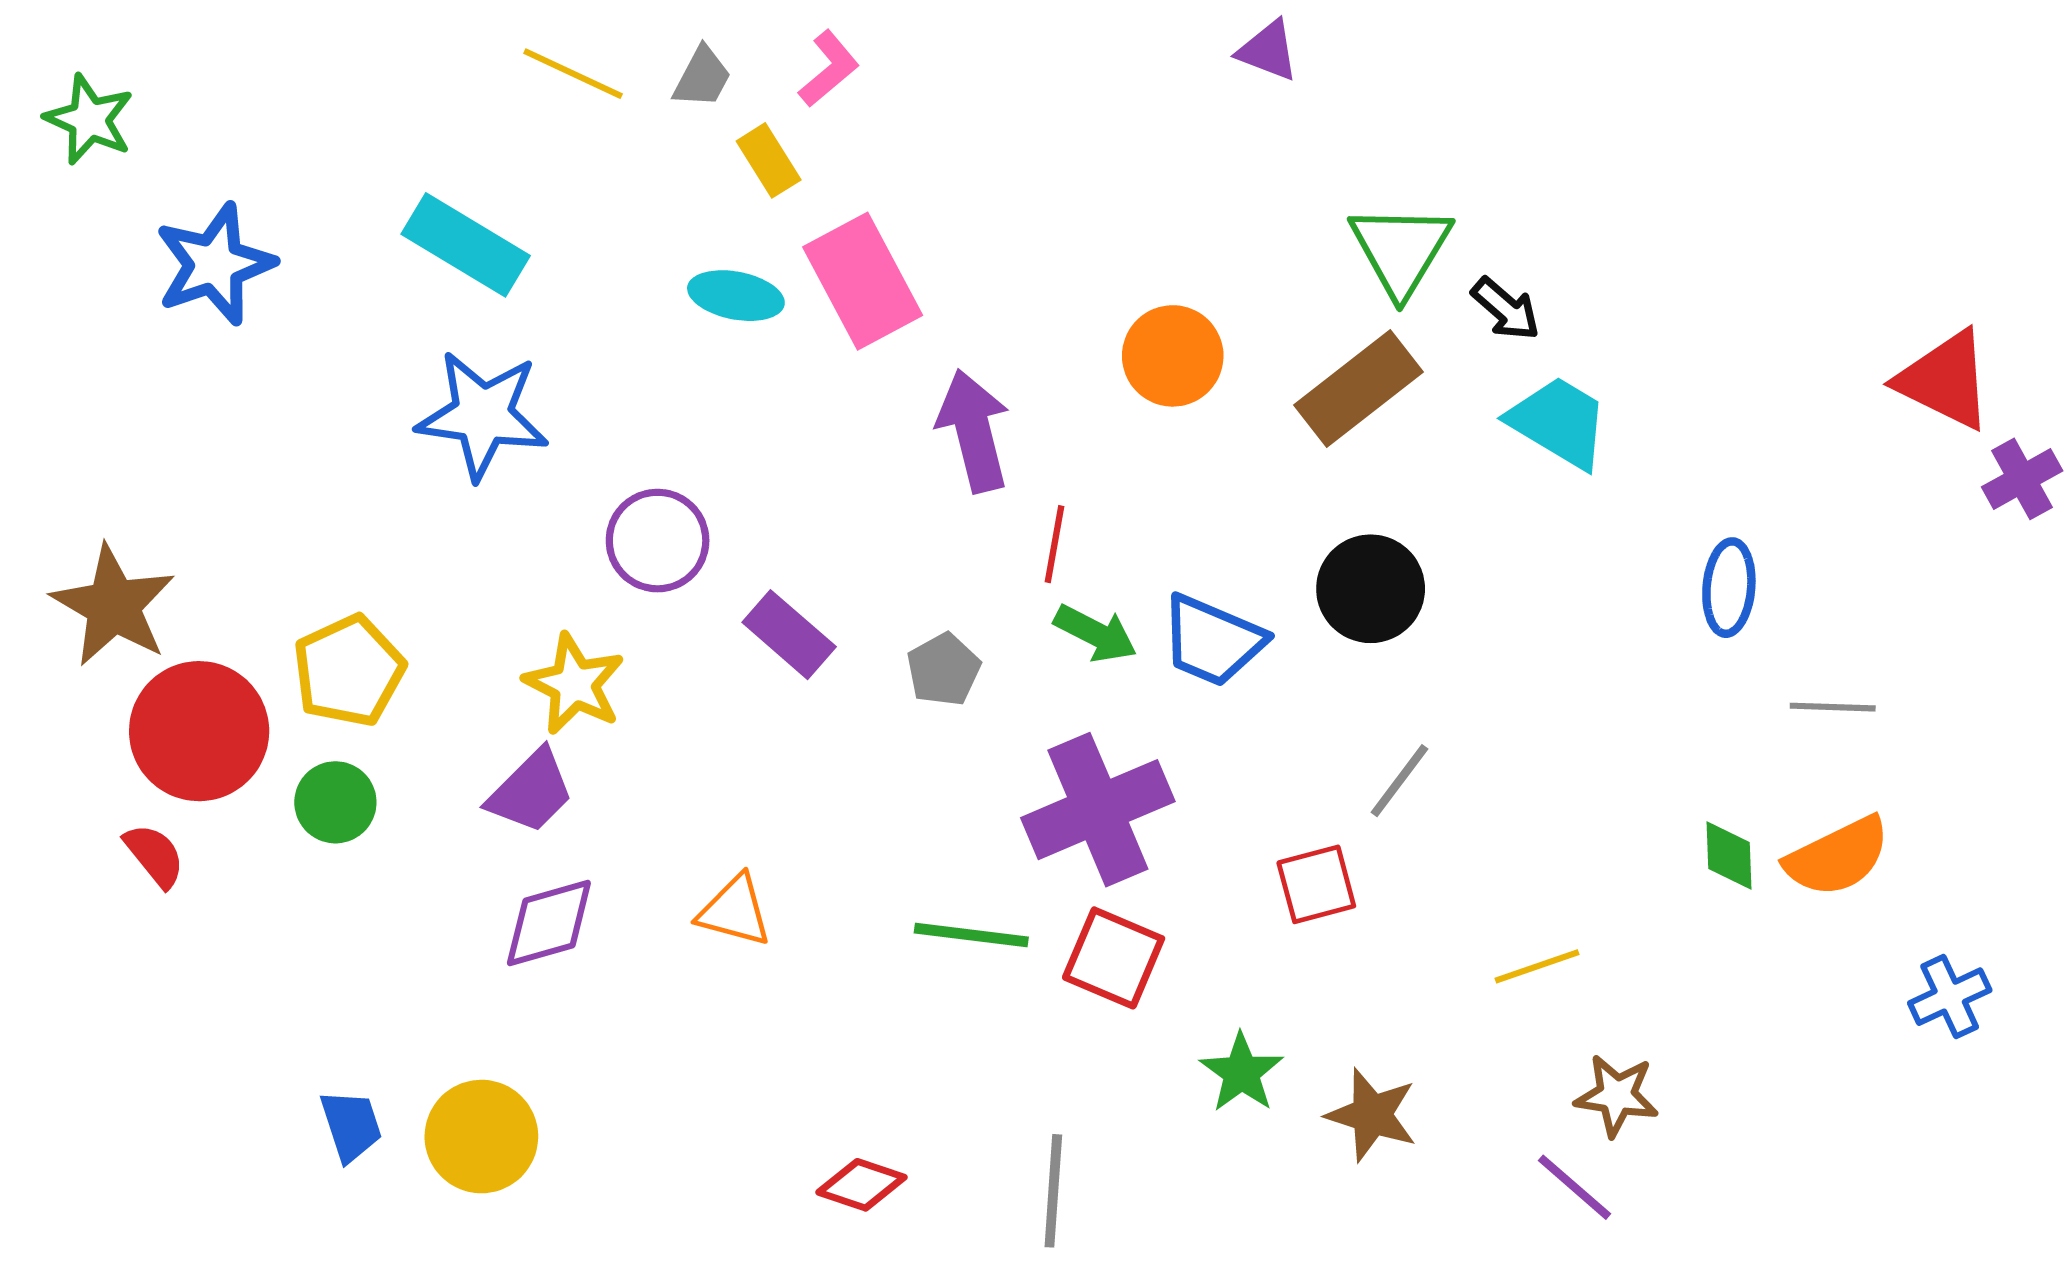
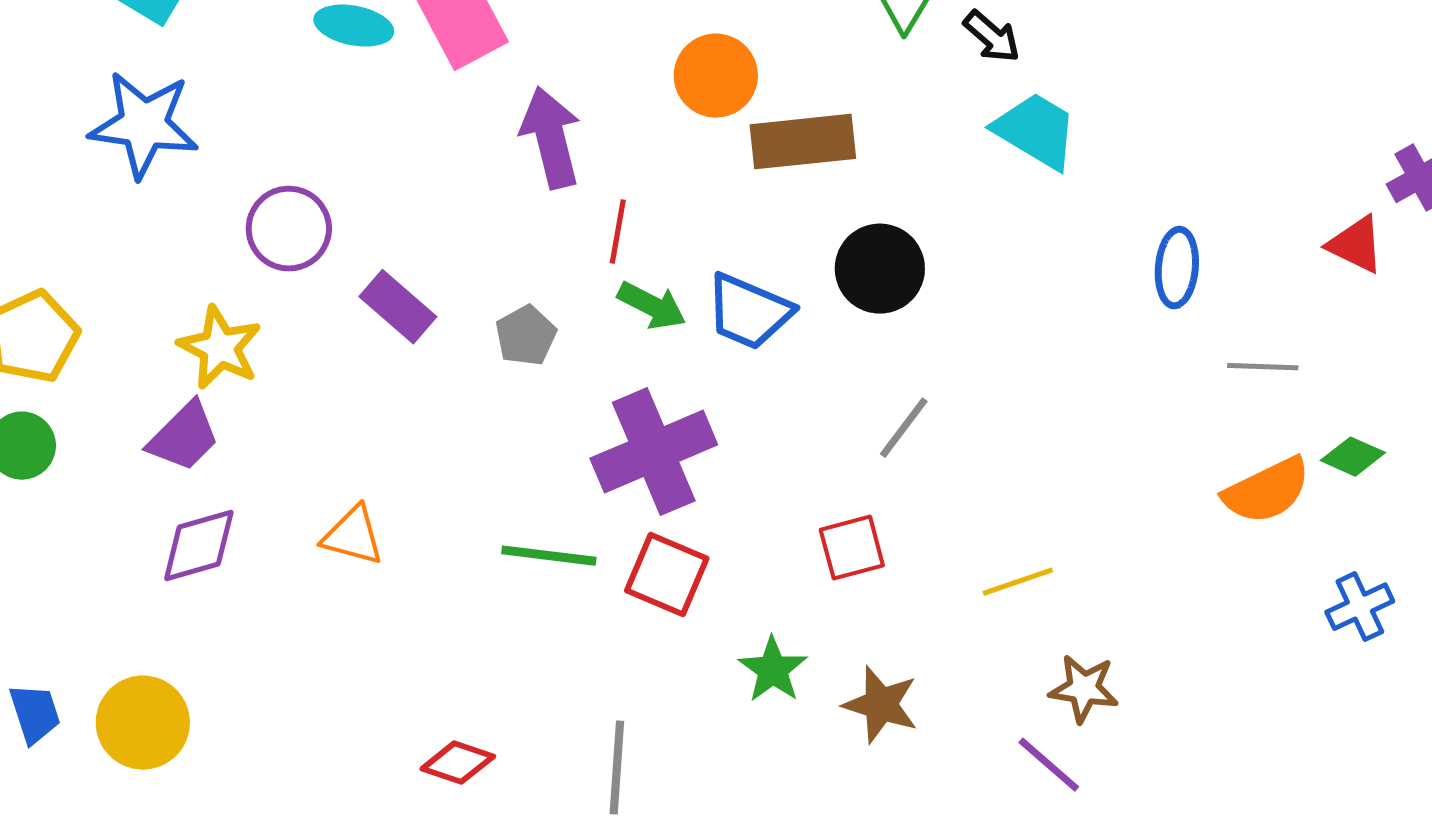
red triangle: (1945, 380) -> (1356, 245), moved, size x0.7
brown rectangle: (1359, 388) -> (803, 142), moved, turned 32
green diamond: (1729, 855) -> (1353, 457), moved, turned -64
red square: (1316, 884) -> (852, 548), moved

